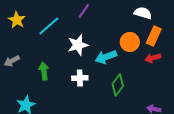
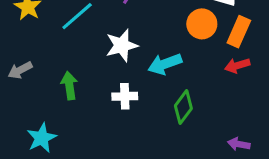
orange circle: (130, 42) -> (202, 24), moved

